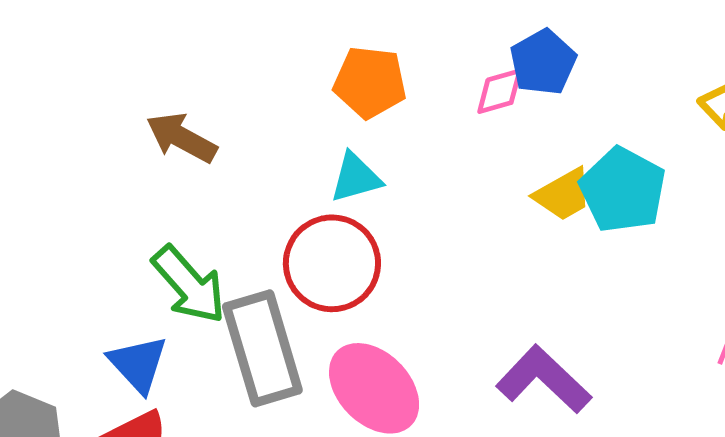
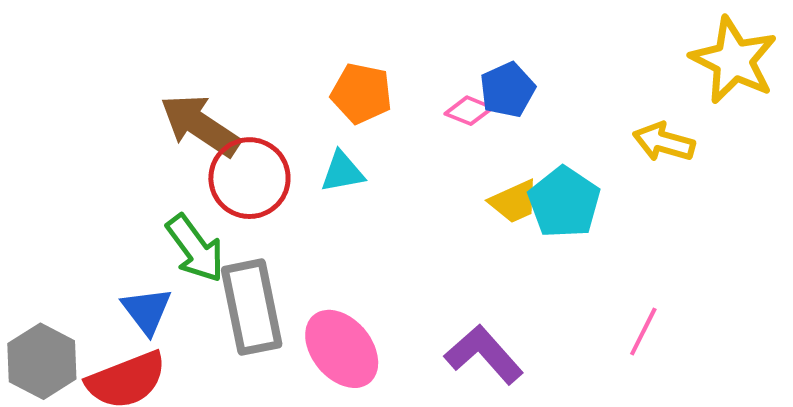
pink diamond: (500, 91) -> (469, 111), turned 33
brown arrow: (182, 138) -> (200, 125), size x1.4
red circle: (332, 263) -> (249, 178), moved

